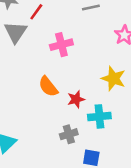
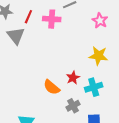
pink cross: (61, 45) -> (52, 19), moved, turned 30
orange semicircle: (48, 87) -> (52, 87), moved

